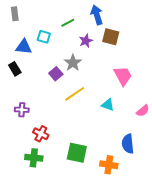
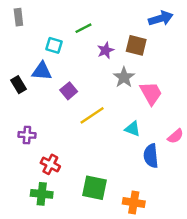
blue arrow: (97, 15) -> (161, 18), moved, turned 90
blue triangle: (24, 47) -> (42, 71), moved
gray star: (73, 63) -> (124, 77), moved
blue semicircle: (128, 144) -> (151, 156), moved

